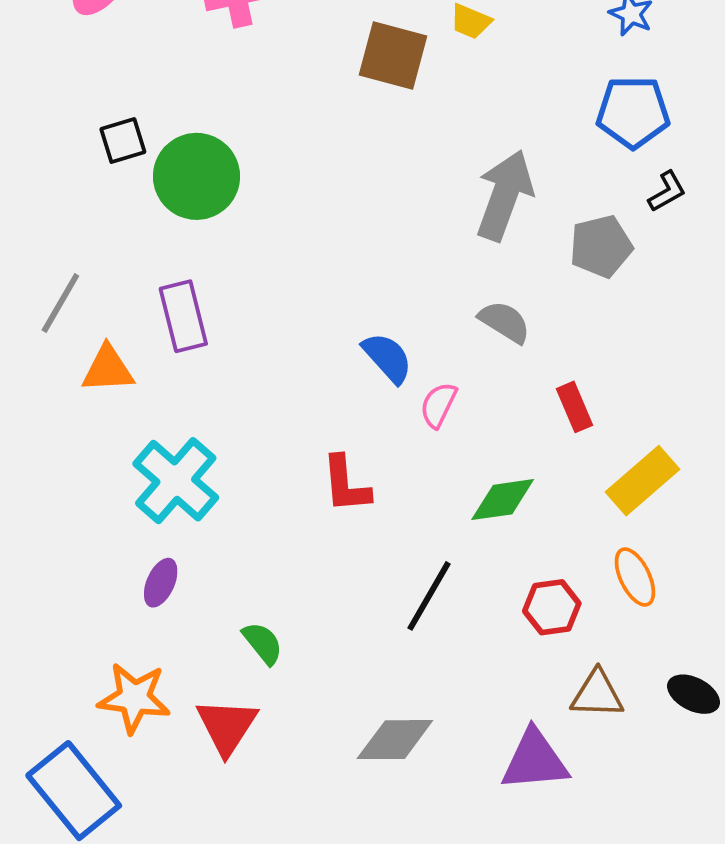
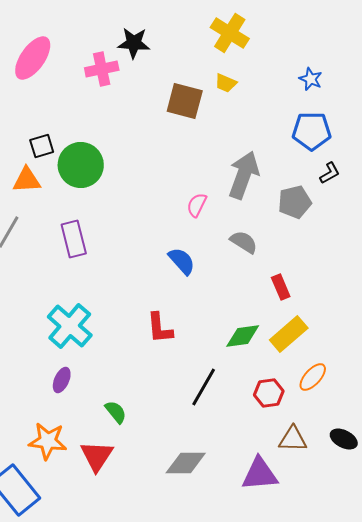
orange triangle: (108, 369) -> (27, 180), moved
pink semicircle: (438, 405) -> (197, 205), moved
yellow rectangle: (642, 481) -> (289, 334), moved
orange ellipse: (635, 577) -> (313, 377), turned 68

